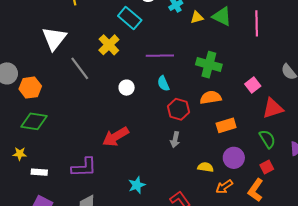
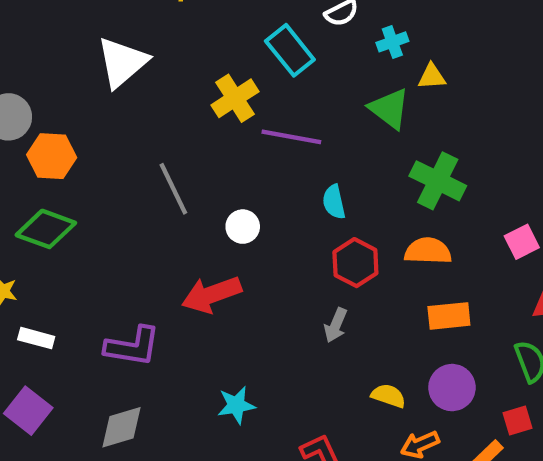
green triangle: (222, 16) -> (389, 109), moved
purple line: (160, 56) -> (291, 137), moved
gray line: (80, 68) -> (173, 189), moved
white circle: (127, 88) -> (243, 227), moved

